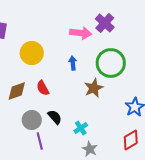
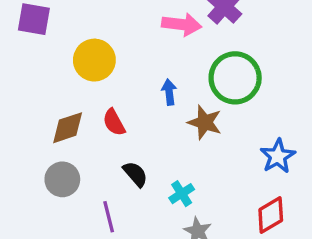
blue arrow: (73, 63) -> (169, 92), moved
brown star: (94, 88) -> (205, 122), turned -30
gray circle: (32, 120) -> (62, 179), moved

